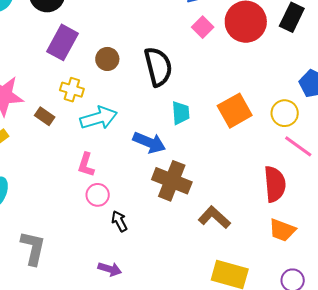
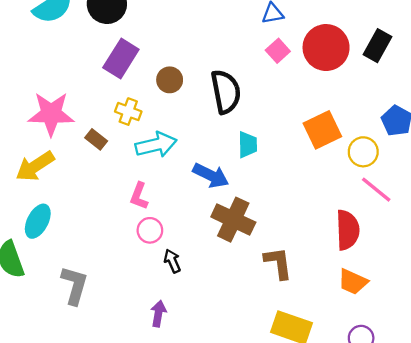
orange square: (235, 111) -> (322, 130), moved
brown L-shape: (214, 217) -> (278, 263), turned 36
purple arrow: (110, 269) -> (158, 314), turned -100

